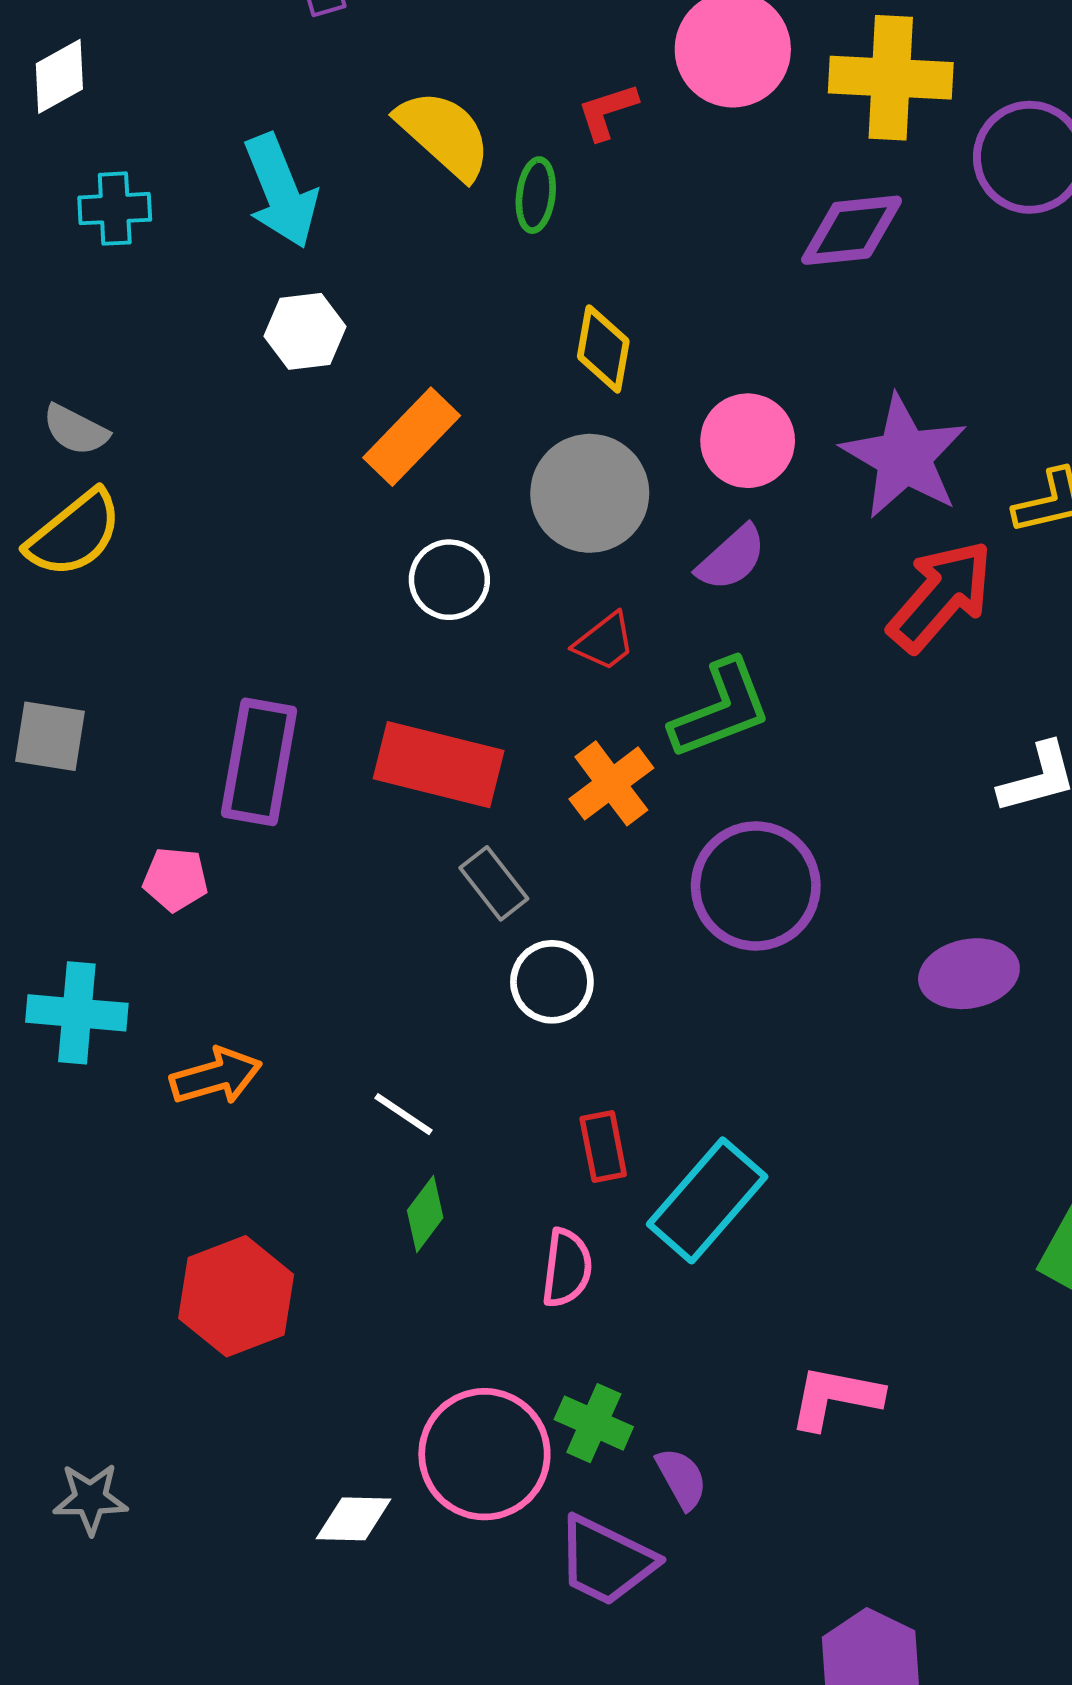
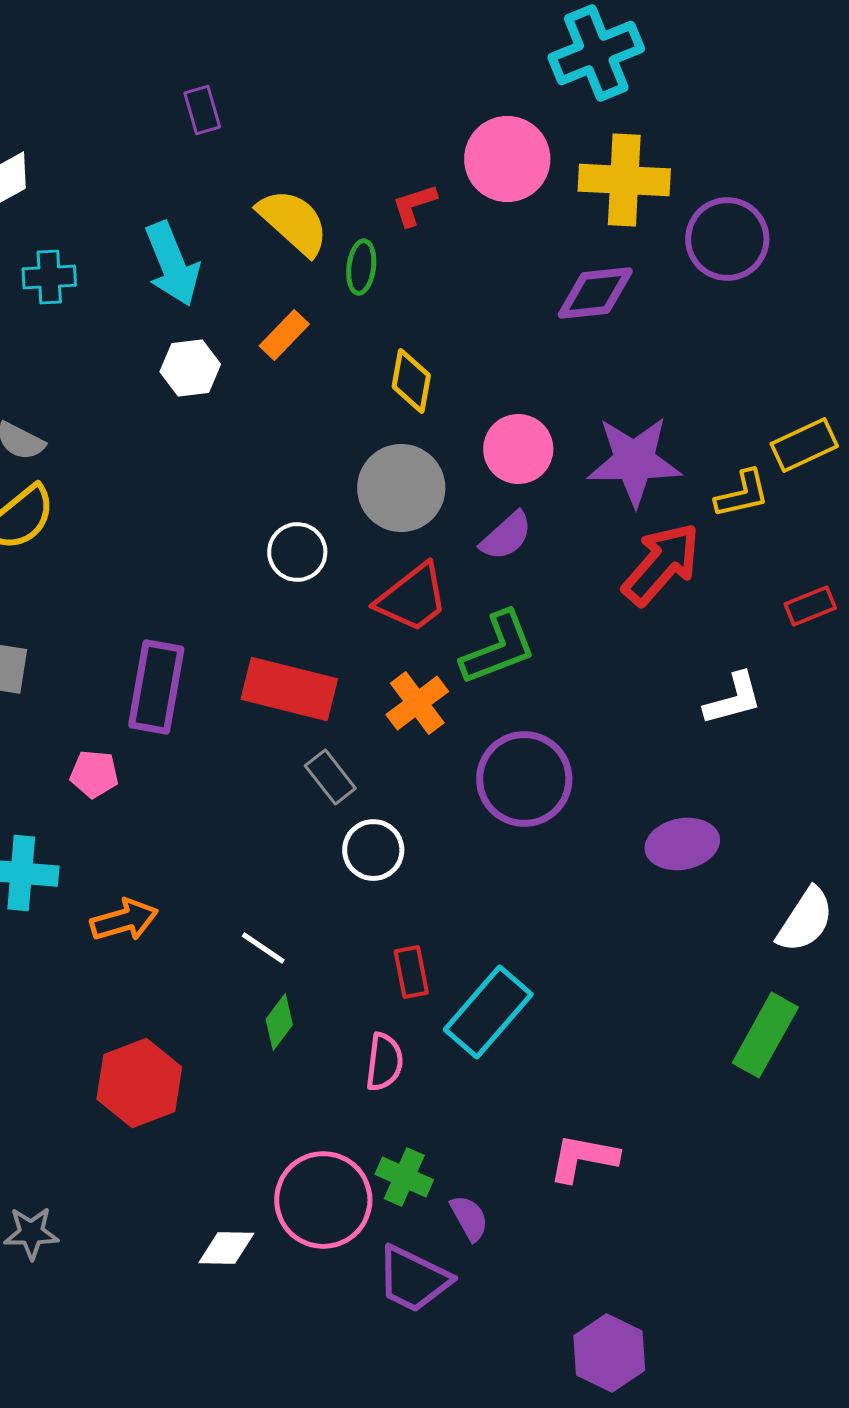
orange rectangle: (412, 437) -> (284, 335), moved, size x0.7
purple star: (904, 457) -> (634, 461), turned -30
red trapezoid: (605, 642) -> (412, 598), size x1.6

